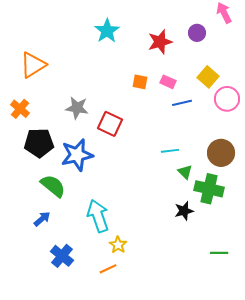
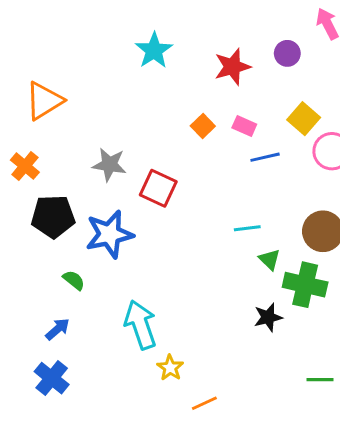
orange square: (140, 82) -> (203, 126), turned 35
green semicircle: (53, 186) -> (74, 280), size x0.6
blue cross: (62, 256) -> (52, 378), moved
orange line: (108, 269) -> (204, 403), moved

